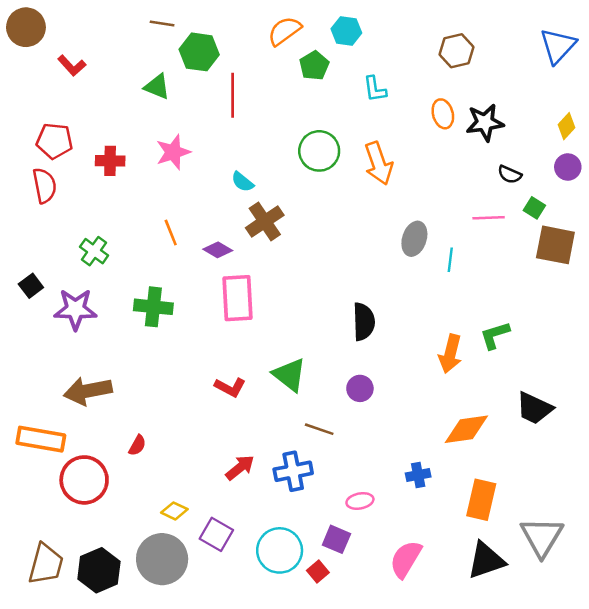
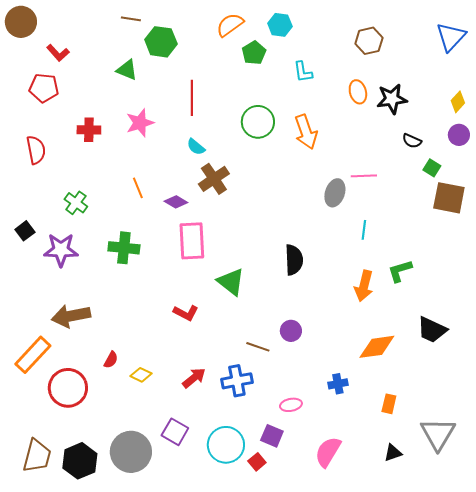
red line: (233, 95) -> (192, 98), moved
red pentagon: (54, 141) -> (44, 88), moved
pink line: (489, 218) -> (364, 176), moved
cyan line: (450, 260) -> (364, 230), moved
green triangle: (289, 375) -> (231, 282), moved
purple circle: (360, 388) -> (291, 331), moved
orange rectangle: (41, 439) -> (33, 355), turned -57
orange rectangle: (481, 500) -> (389, 404), size x0.6
yellow diamond: (174, 511) -> (141, 375), moved
black triangle: (486, 560) -> (393, 453), size x0.6

